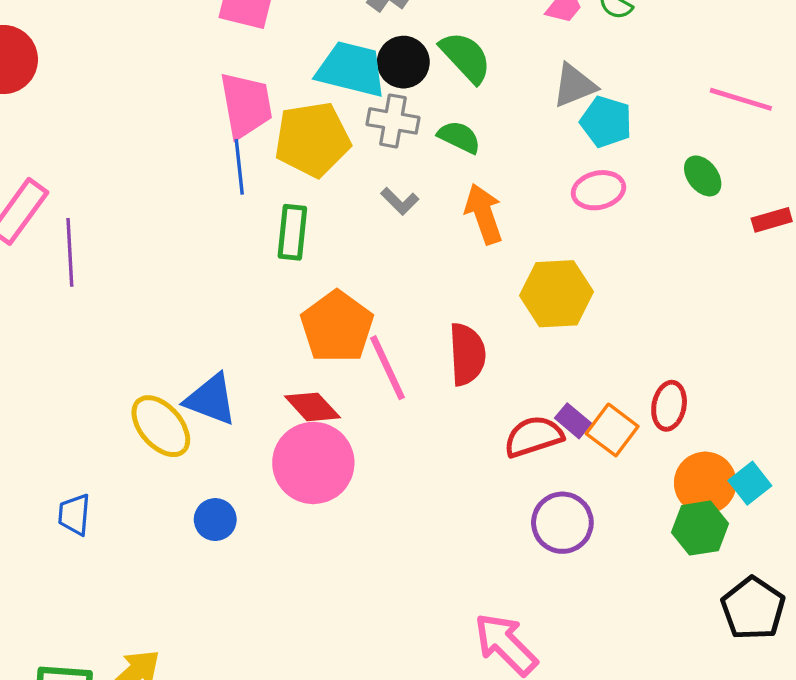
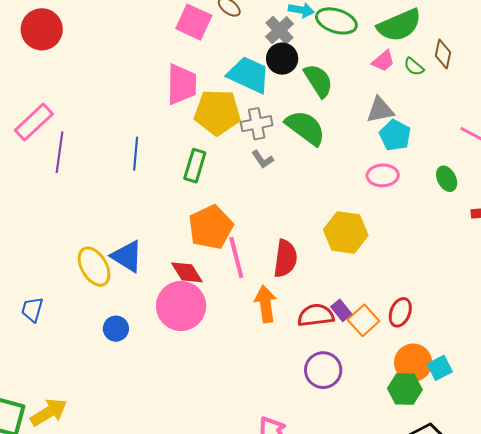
black circle: (403, 62) -> (282, 59), moved
gray cross: (393, 121) -> (257, 124), moved, turned -32
green semicircle: (459, 137) -> (305, 128), size x1.6
blue line: (239, 167) -> (136, 154), moved
orange arrow: (484, 214) -> (265, 304), moved

